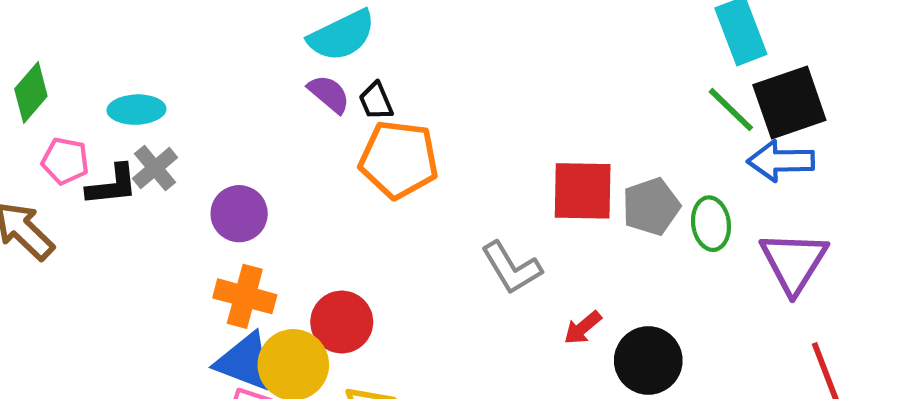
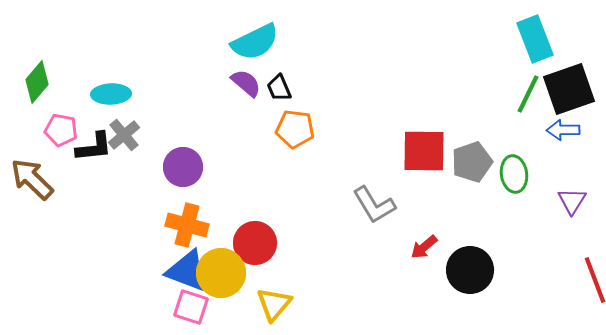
green line: (731, 110) -> (528, 94), turned 72
orange pentagon: (399, 159) -> (295, 129), size x0.7
blue arrow: (781, 161) -> (563, 130), size x0.7
purple triangle: (794, 262) -> (572, 201), size x0.6

